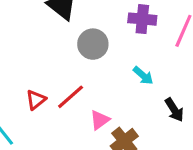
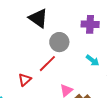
red line: (71, 97) -> (47, 64), moved

